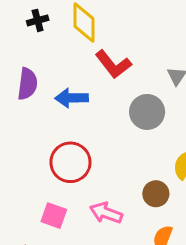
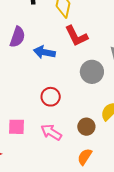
red circle: (70, 162) -> (51, 97), moved, size x0.7
pink square: (54, 216) -> (17, 127), turned -30

